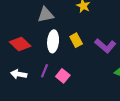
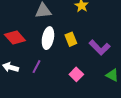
pink square: (63, 76) -> (76, 74), moved

